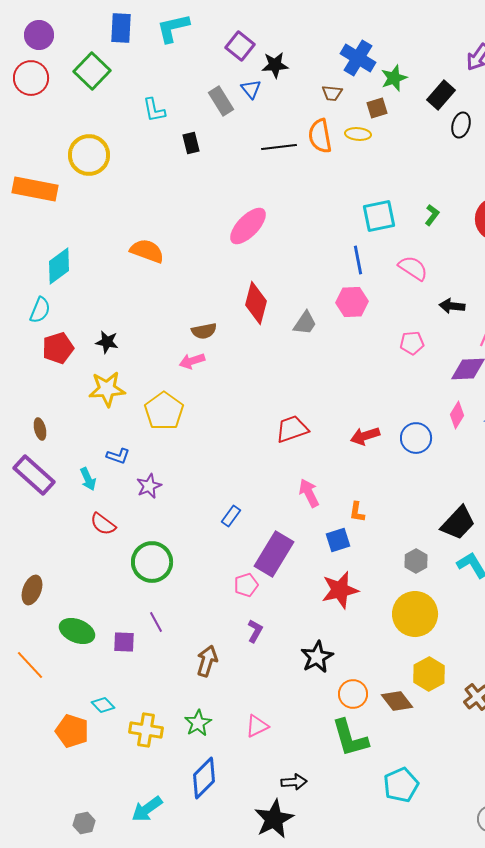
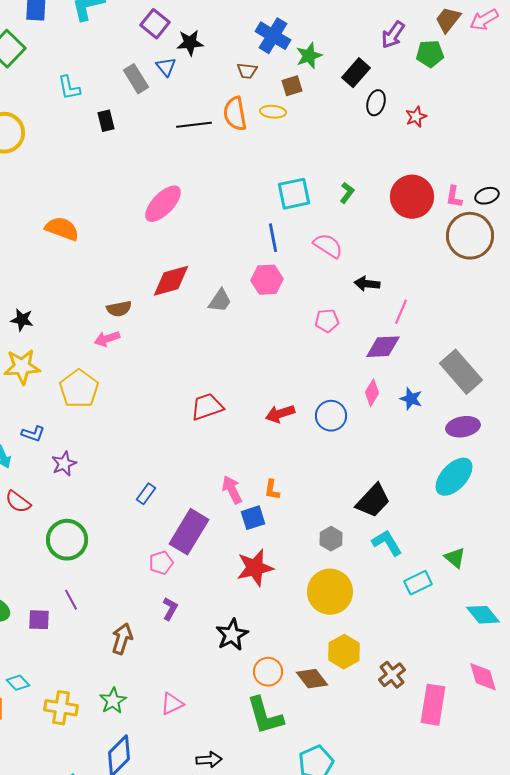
red diamond: (256, 303) -> (171, 281), turned 60
pink arrow: (309, 493) -> (232, 490), moved

